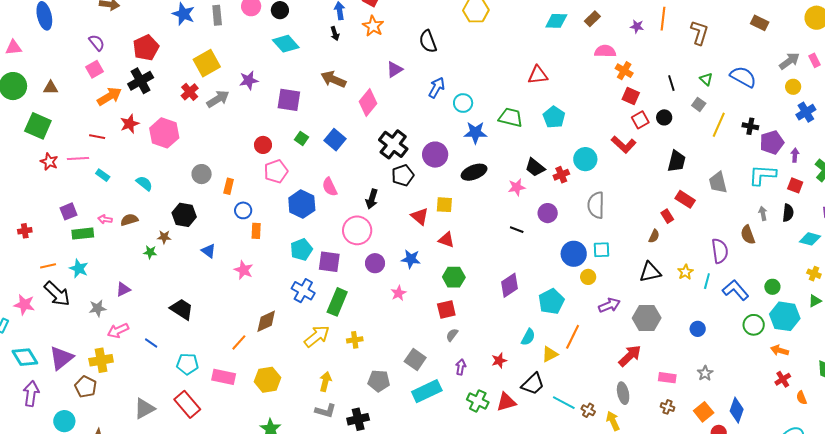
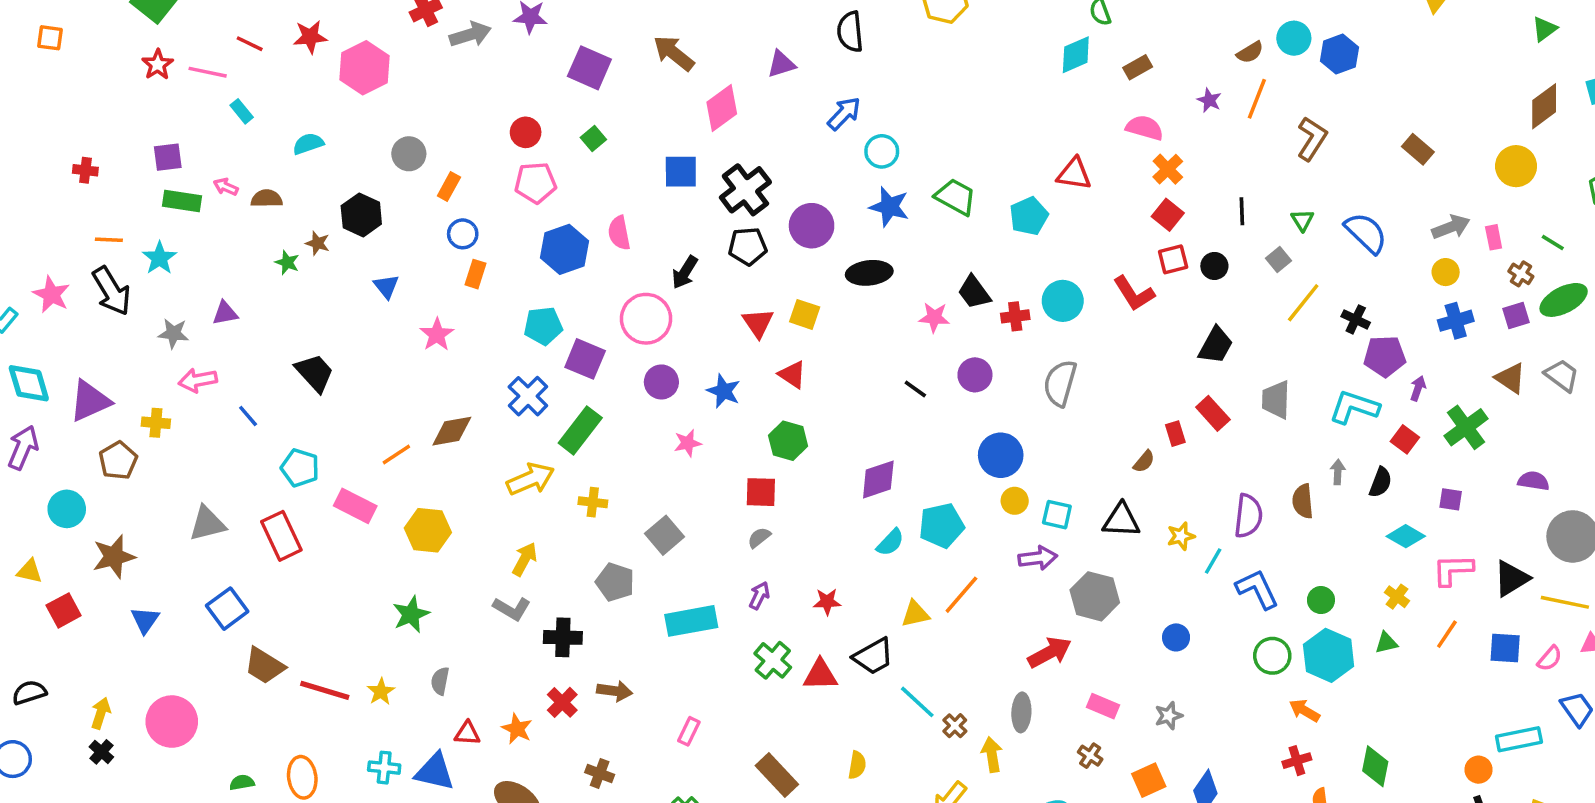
cyan diamond: (556, 21) -> (1076, 55), turned -40
red triangle: (538, 75) -> (1074, 174), moved
blue square: (335, 140) -> (681, 172), moved, turned 35
cyan semicircle: (144, 183) -> (308, 144), turned -72
cyan square: (601, 250) -> (1057, 515), moved
cyan semicircle: (528, 337) -> (890, 542), moved
gray square: (415, 359) -> (664, 535), moved
yellow cross: (101, 360) -> (156, 423), size x0.7

